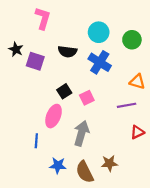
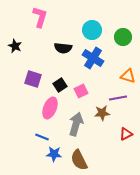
purple square: (35, 61) -> (33, 79), moved
red triangle: (137, 132) -> (126, 134), moved
blue line: (36, 141) -> (42, 137), moved, turned -72
brown star: (109, 163) -> (102, 113), moved

